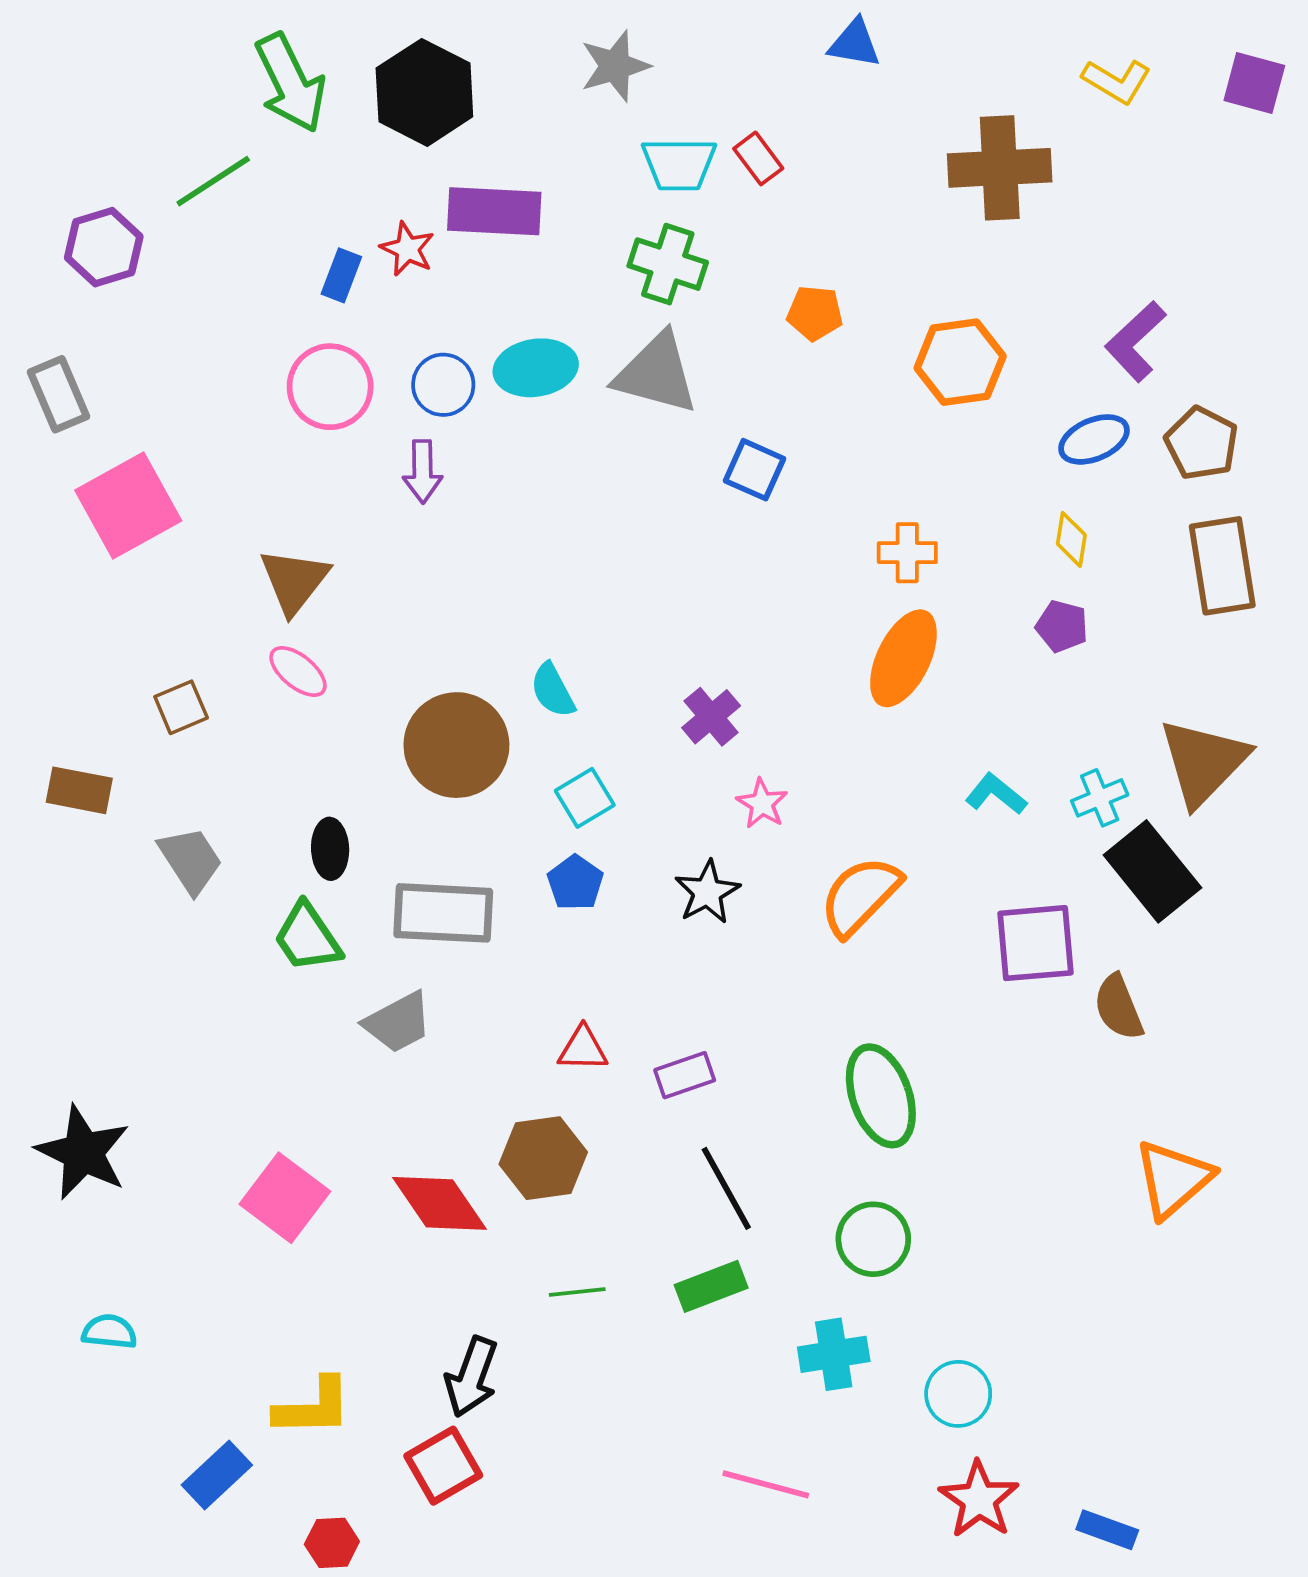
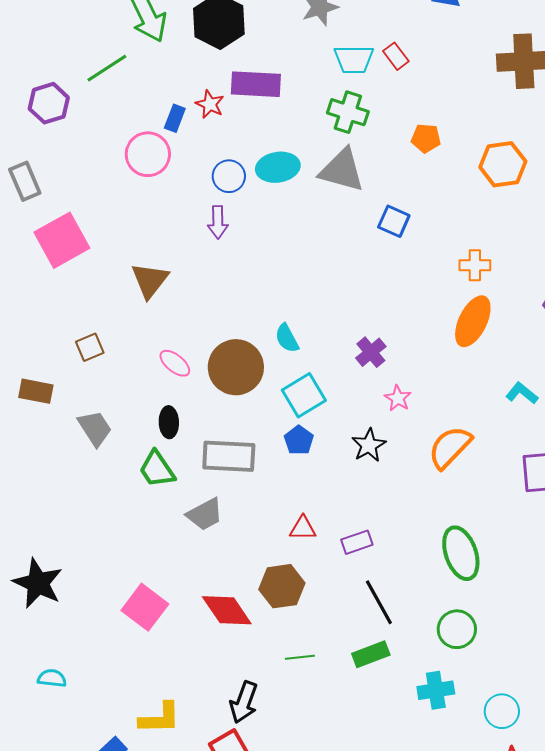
pink circle: (330, 387) -> (148, 154), moved
pink ellipse: (298, 671) -> (175, 363), moved
cyan square: (585, 798) -> (304, 395), size x1.4

